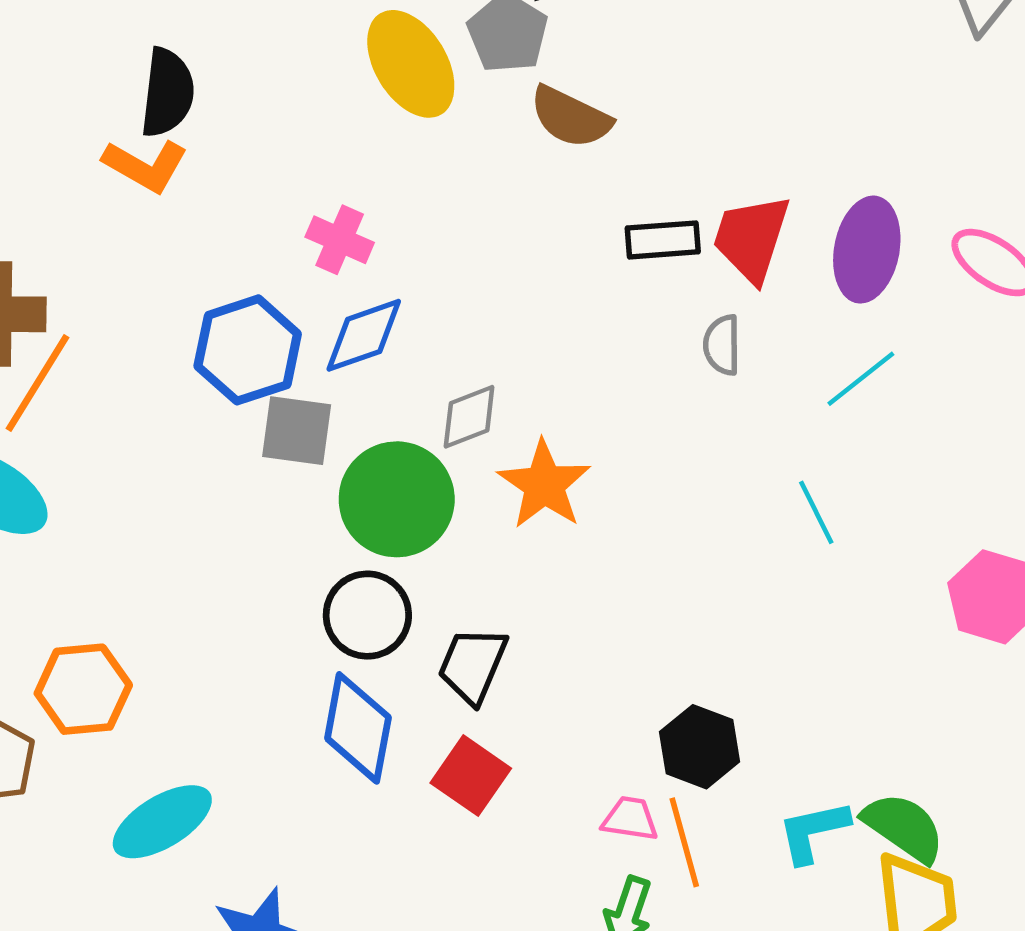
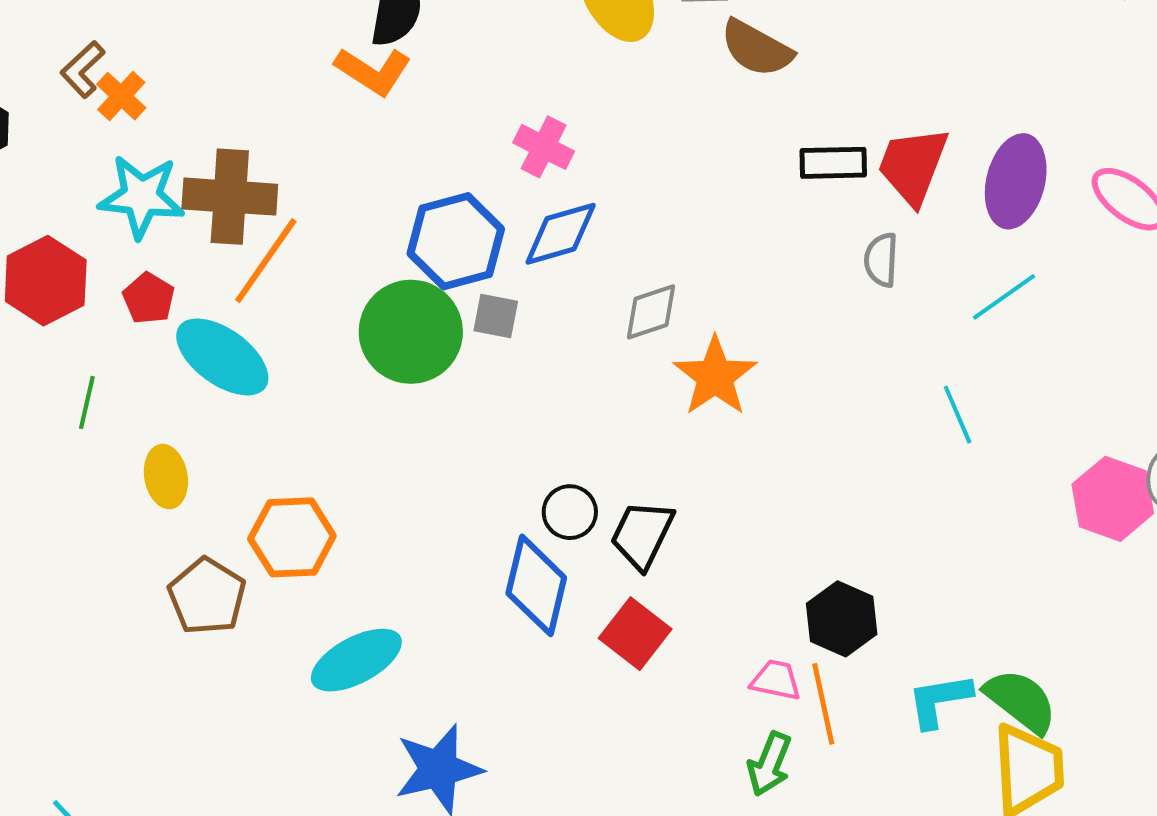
gray square: (297, 431) -> (496, 316), size x0.7
green circle: (397, 499) -> (411, 332), moved
black circle: (367, 615) -> (570, 512), moved, size x0.7

